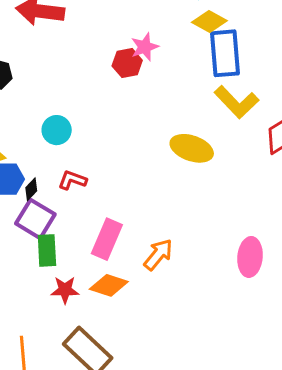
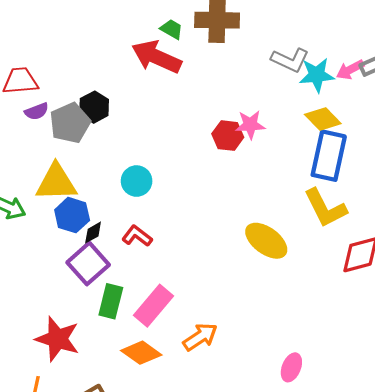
green rectangle: (47, 250) -> (111, 301), moved
pink ellipse: (250, 257) -> (291, 367), size x0.7
red star: (65, 290) -> (57, 339), moved, size x1.5

